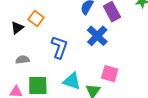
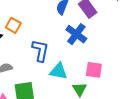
cyan triangle: (72, 81) -> (59, 71), moved

